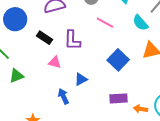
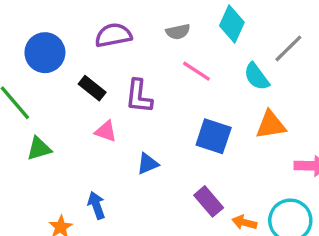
blue square: (118, 60) -> (214, 136), turned -30
blue arrow: (63, 96) -> (96, 205), moved
purple rectangle: (118, 98) -> (209, 201), turned 48

